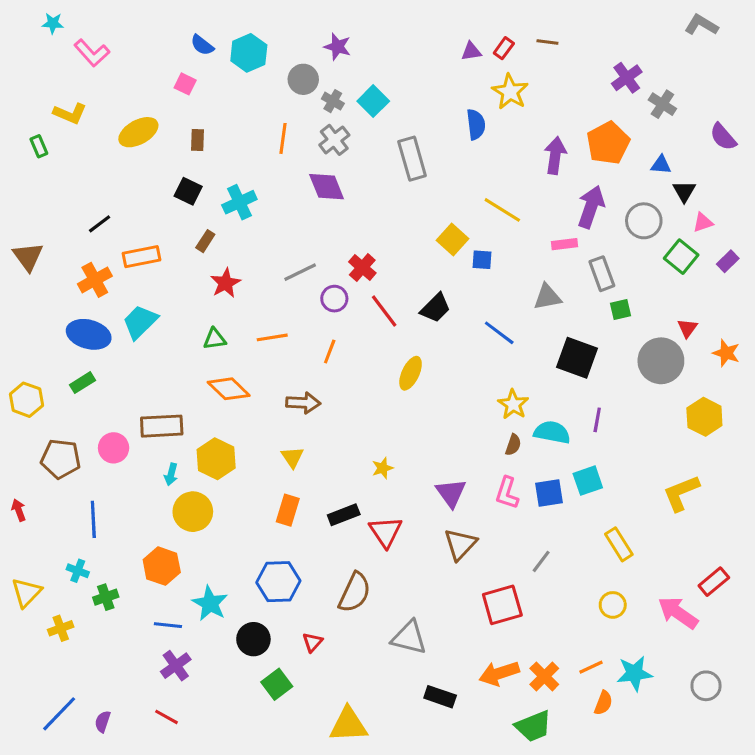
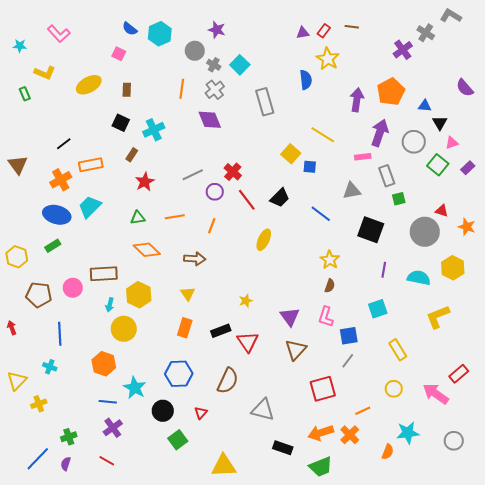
cyan star: (53, 23) -> (20, 46), moved
gray cross: (662, 104) -> (426, 33), moved
red triangle: (687, 328) -> (442, 211), turned -48
cyan semicircle: (552, 432) -> (419, 278), moved
blue square: (549, 493) -> (349, 336), moved
green cross: (106, 597) -> (69, 437), moved
orange line: (591, 667) -> (363, 411), moved
green trapezoid: (533, 726) -> (321, 467), moved

